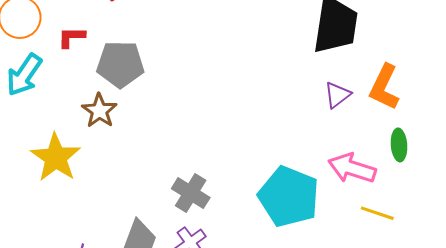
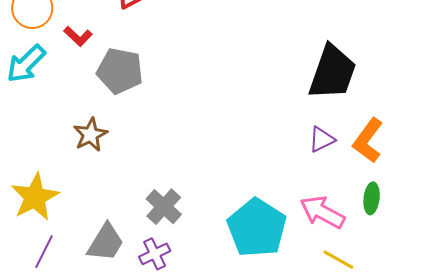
red L-shape: (71, 37) -> (78, 36), turned -148
brown star: (99, 111) -> (90, 135), moved
yellow star: (56, 158) -> (35, 197), moved

